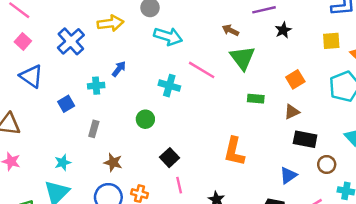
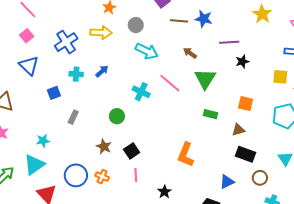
brown arrow: (230, 30) -> (190, 53), moved
orange square: (295, 79) -> (246, 104), turned 35
cyan cross: (96, 86) -> (76, 74), moved
brown star: (113, 162) -> (104, 146), moved

